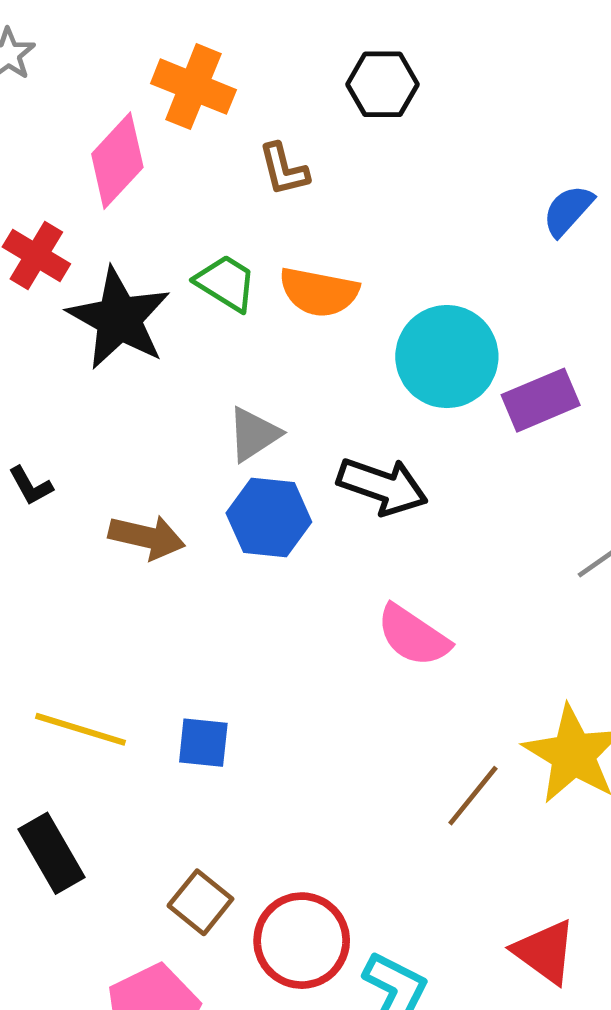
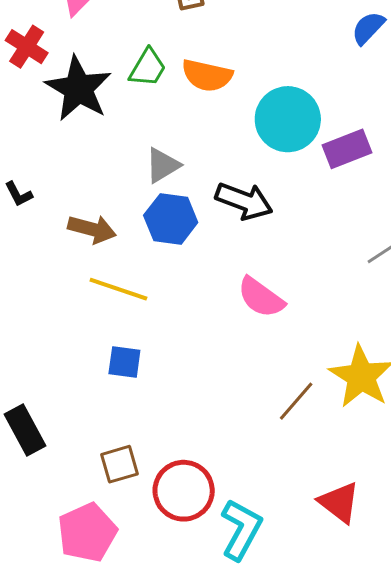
green trapezoid: (226, 283) -> (148, 68), turned 87
yellow line: (80, 729) -> (118, 289), moved
brown square: (200, 902) -> (119, 464), turned 33

